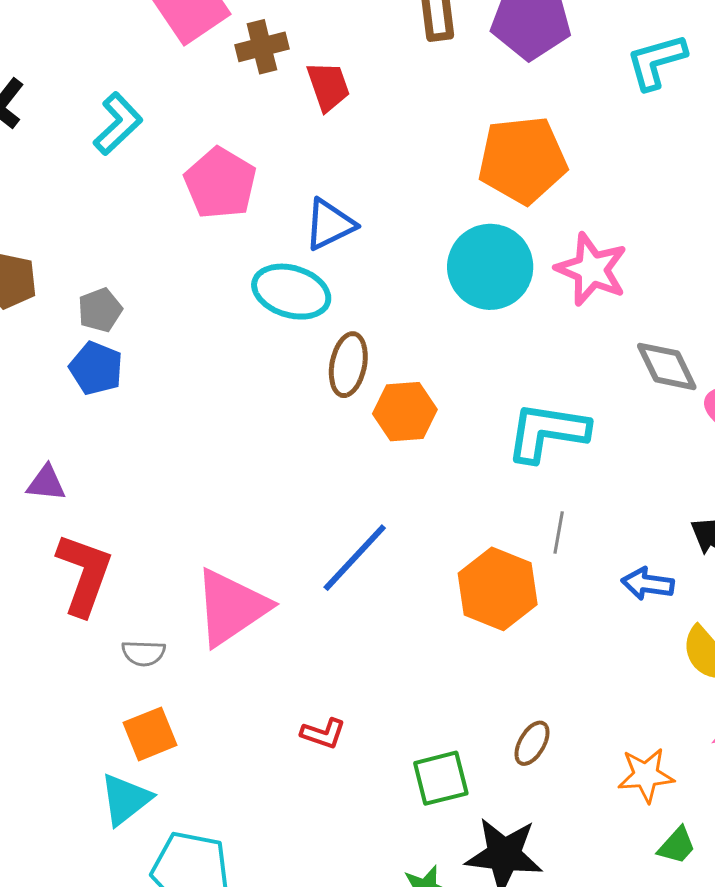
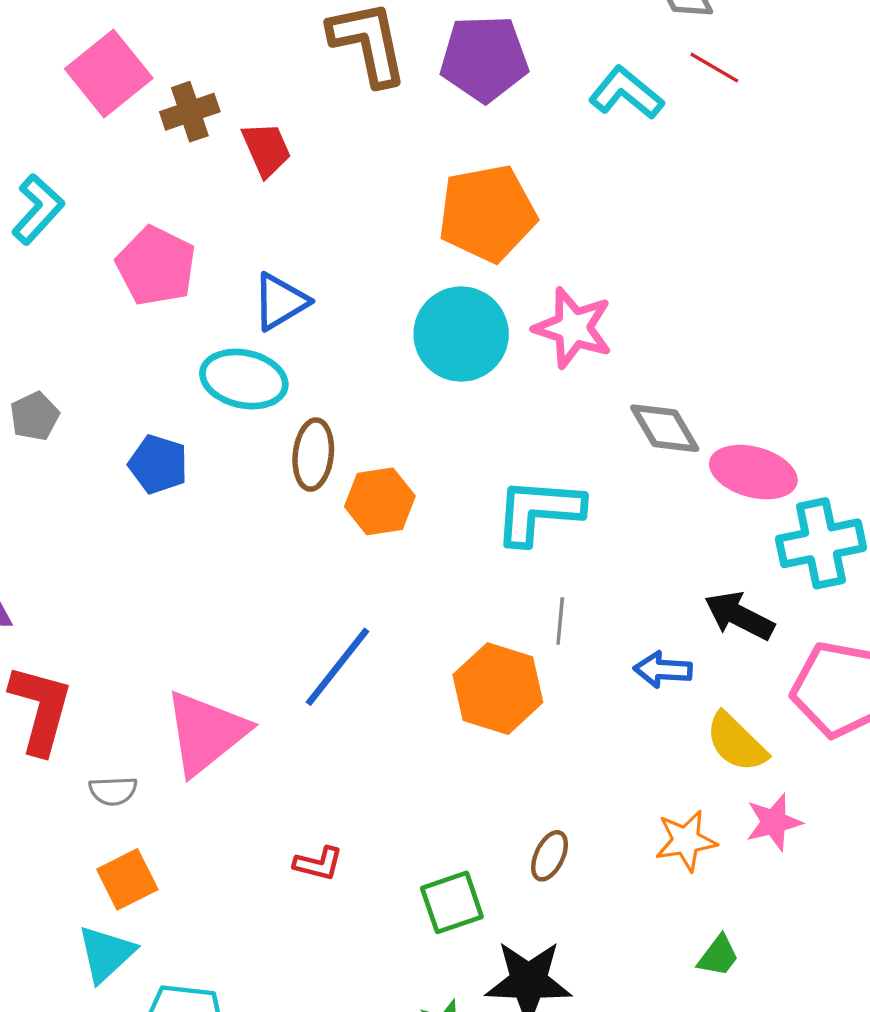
cyan L-shape: (656, 62) -> (626, 93), turned 60
blue pentagon: (96, 368) -> (158, 464), moved
orange star: (646, 775) -> (686, 841), moved

